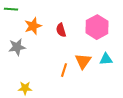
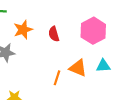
orange triangle: (83, 61) -> (78, 68), turned -42

